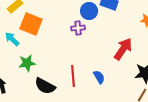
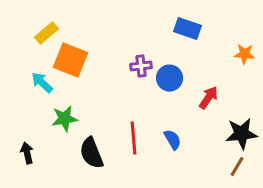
blue circle: (89, 11) -> (170, 78), moved
red arrow: (123, 49) -> (209, 98), size x0.7
black semicircle: (45, 86) -> (92, 153), turned 40

